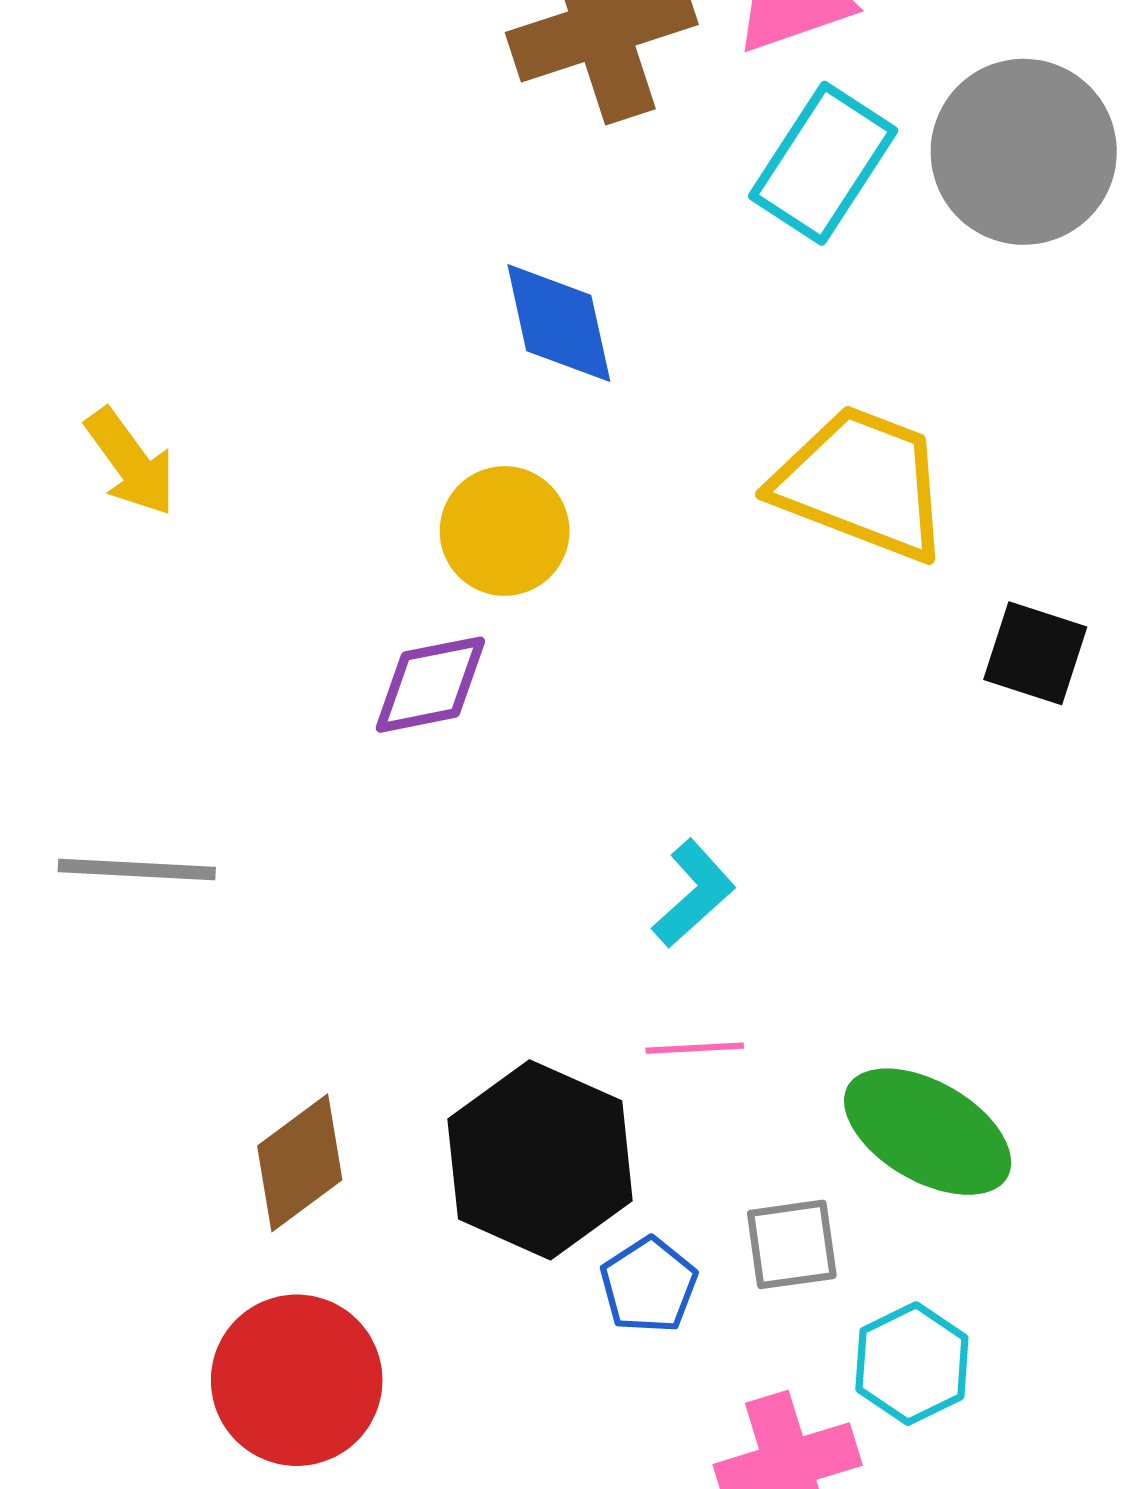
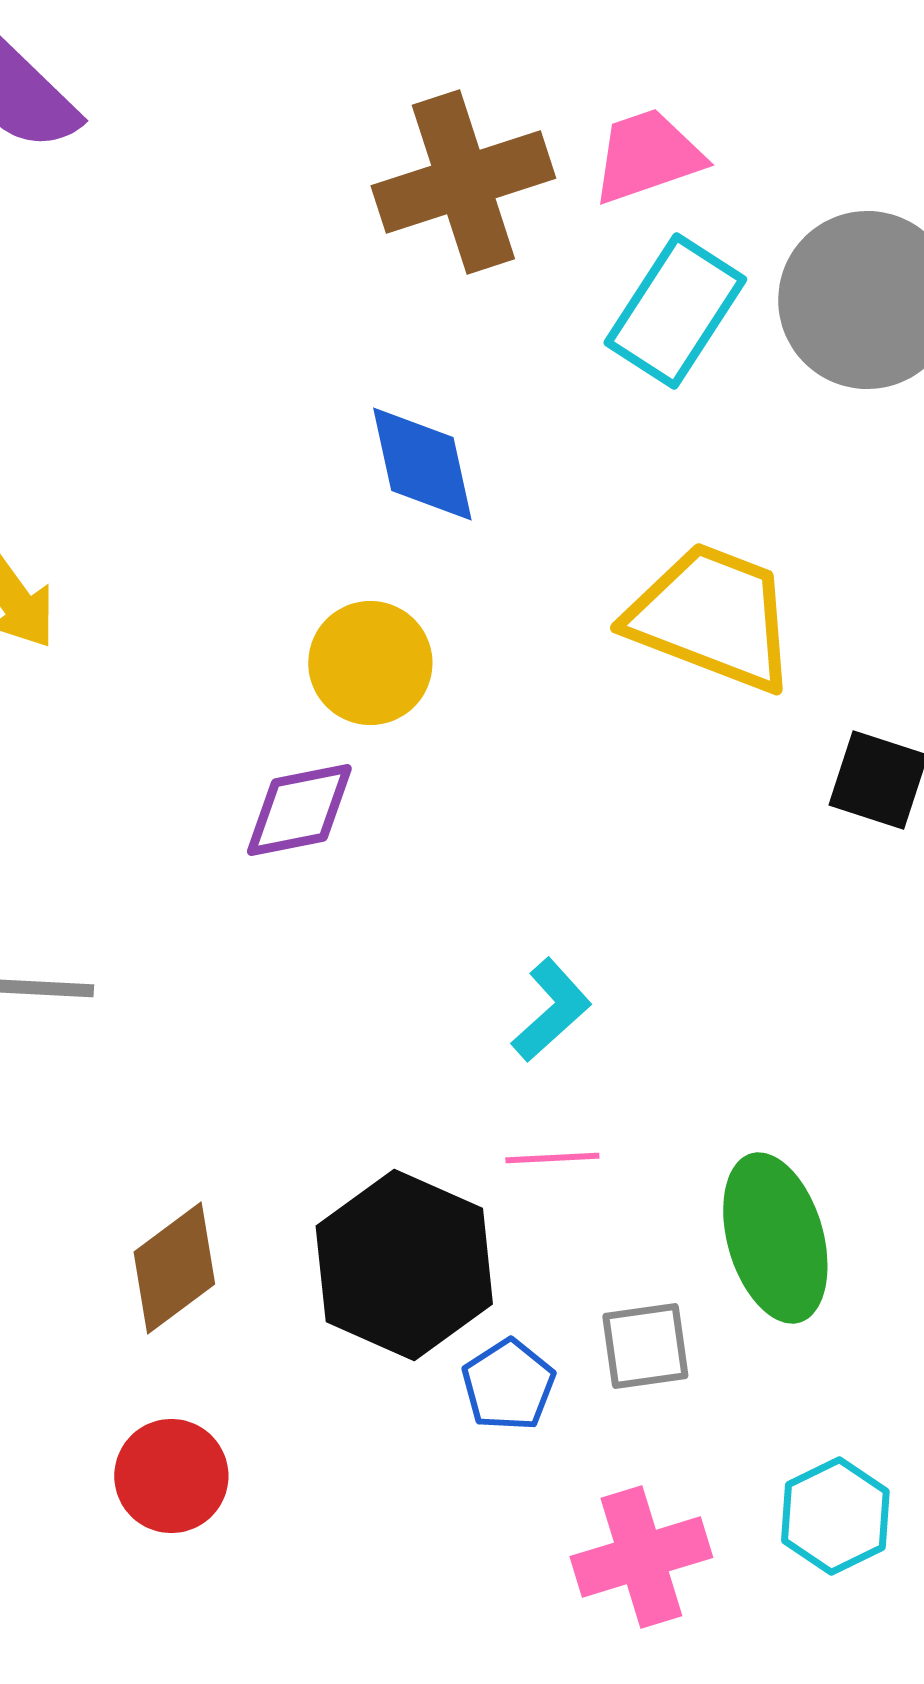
green ellipse: (928, 1132) -> (775, 1238), turned 44
cyan hexagon: (912, 1364) -> (835, 1516), moved
red circle: (297, 1380) -> (171, 1476), size x0.7

